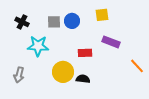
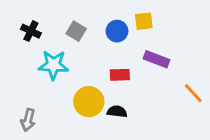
blue circle: (72, 21) -> (117, 31), moved
gray square: (54, 22) -> (76, 31), turned 32
gray arrow: (19, 75) -> (28, 120), moved

